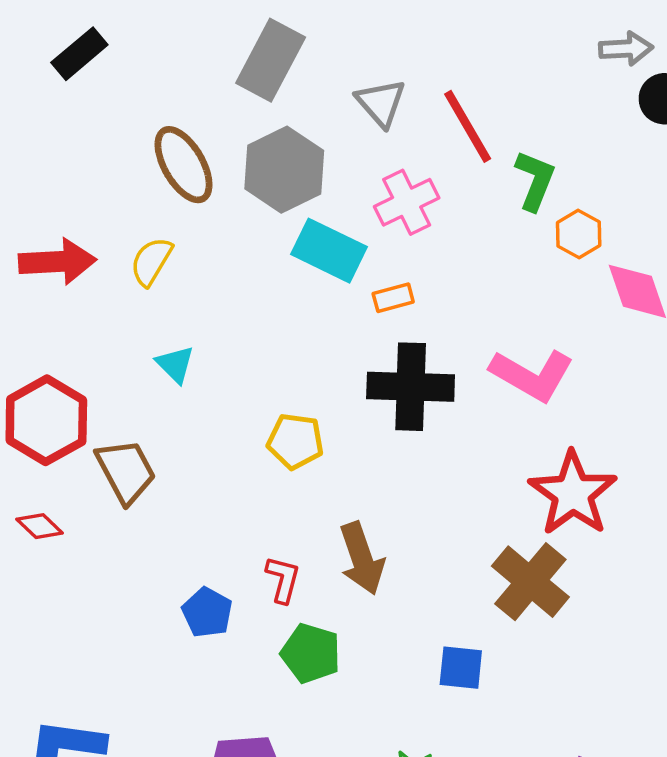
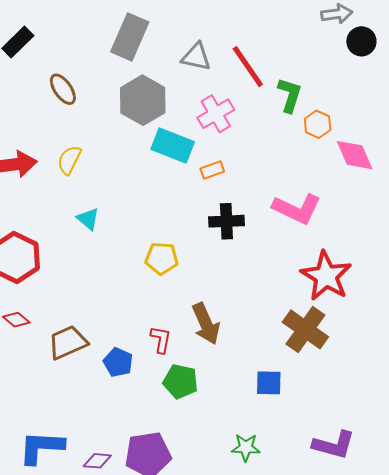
gray triangle: (381, 103) -> (196, 57), turned -32
brown ellipse: (184, 165) -> (63, 89), moved, size x0.7
black cross: (411, 387) -> (226, 221), size x0.7
brown trapezoid: (126, 471) -> (68, 342), moved, turned -81

